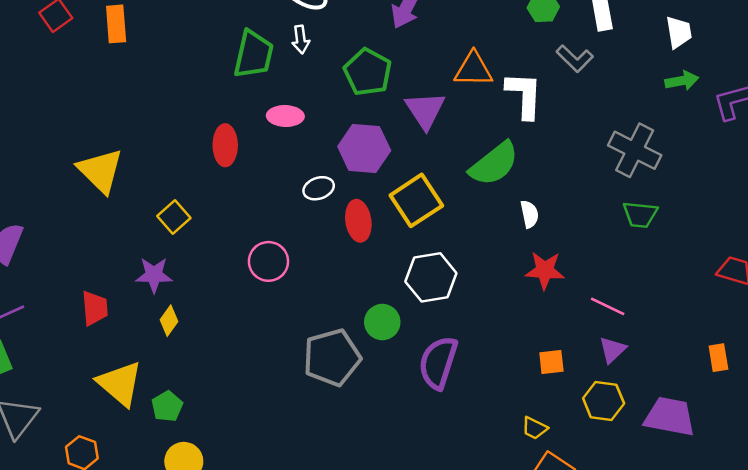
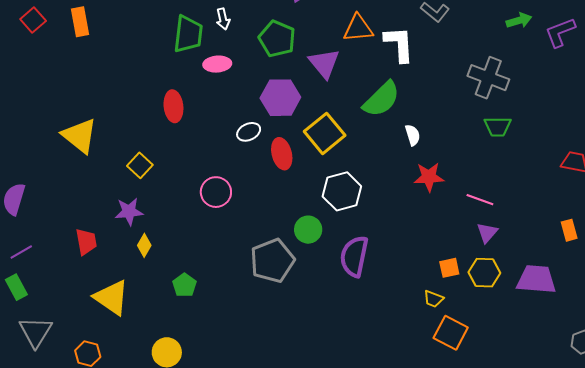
pink ellipse: (285, 116) -> (217, 64), moved
orange square: (551, 362) -> (449, 268), moved
green pentagon: (167, 406) -> (184, 285), moved

